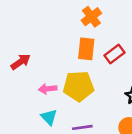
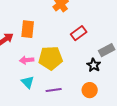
orange rectangle: (86, 49) -> (28, 29), moved

